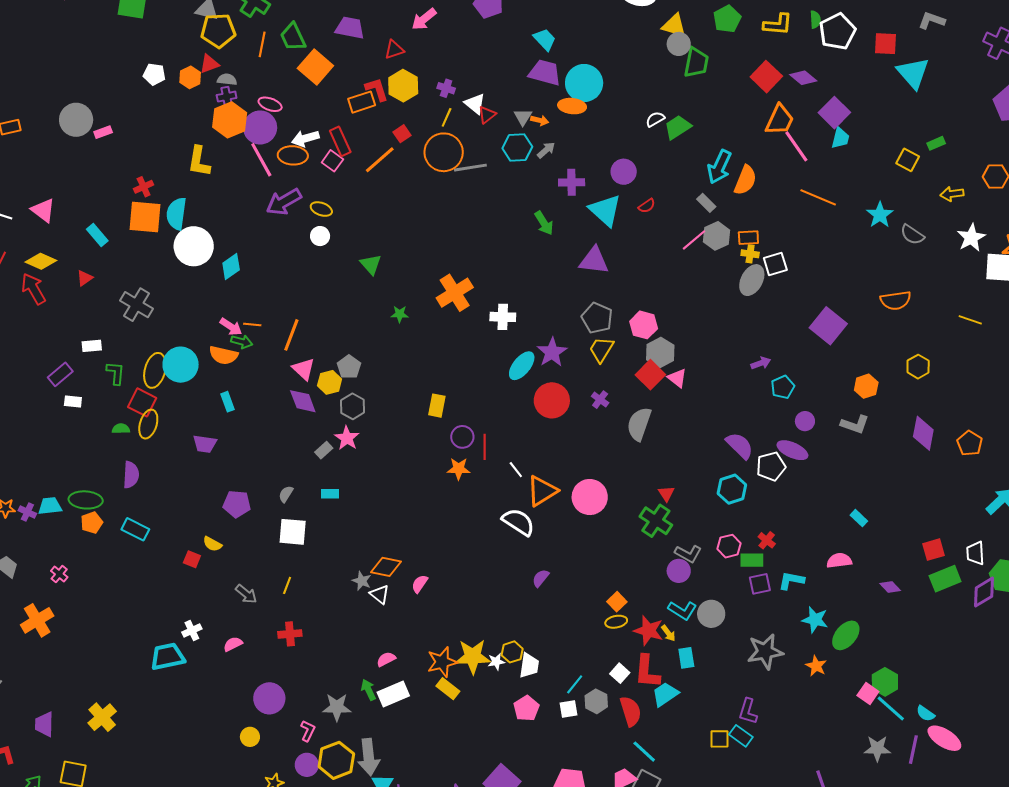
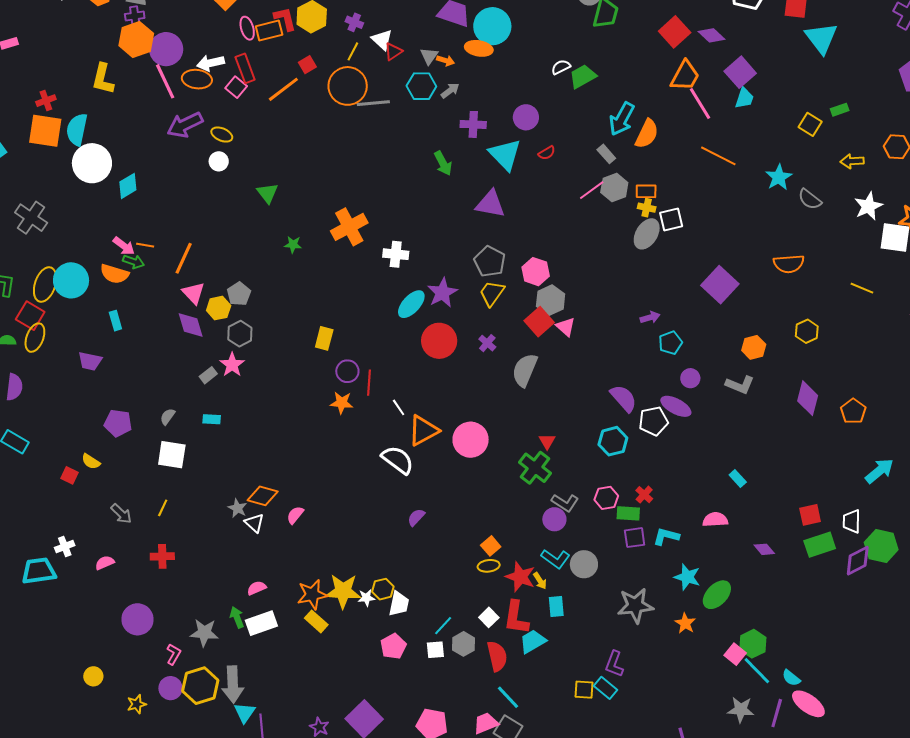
pink ellipse: (270, 104) -> (247, 28), moved, turned 50
yellow circle: (250, 737) -> (93, 676), moved

